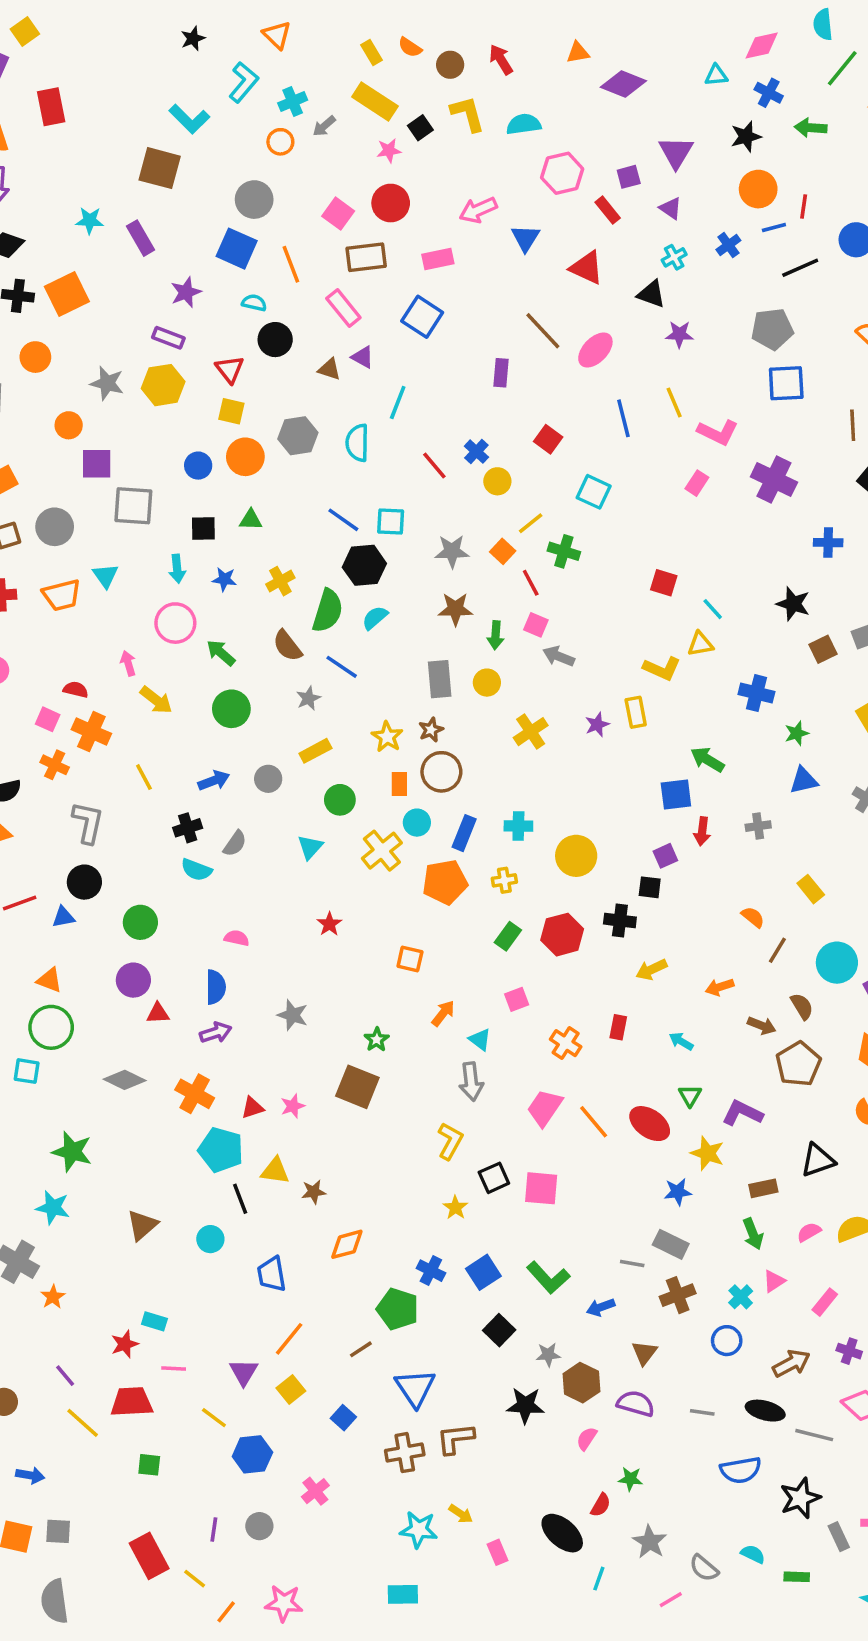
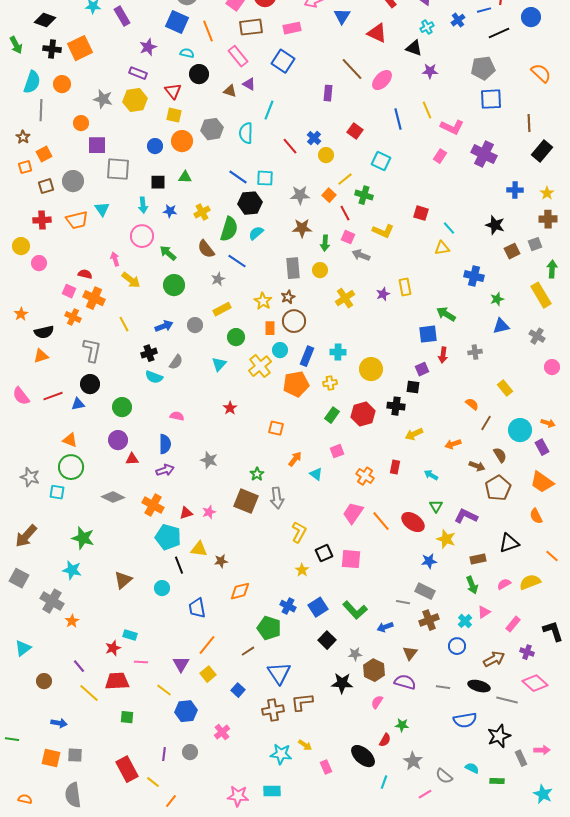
yellow L-shape: (662, 669) -> (383, 231), moved
gray arrow: (471, 1082) -> (277, 498), moved
pink star: (284, 1603) -> (238, 796), moved

